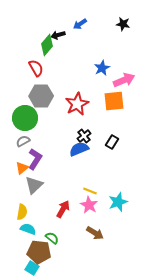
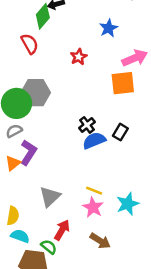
blue star: (102, 68) -> (108, 28), moved
gray hexagon: (41, 96) -> (36, 93), moved
red star: (77, 104) -> (79, 57), moved, size x0.6
blue semicircle: (79, 149) -> (94, 140), moved
gray triangle: (34, 185) -> (50, 197), moved
red arrow: (63, 209) -> (62, 230), moved

